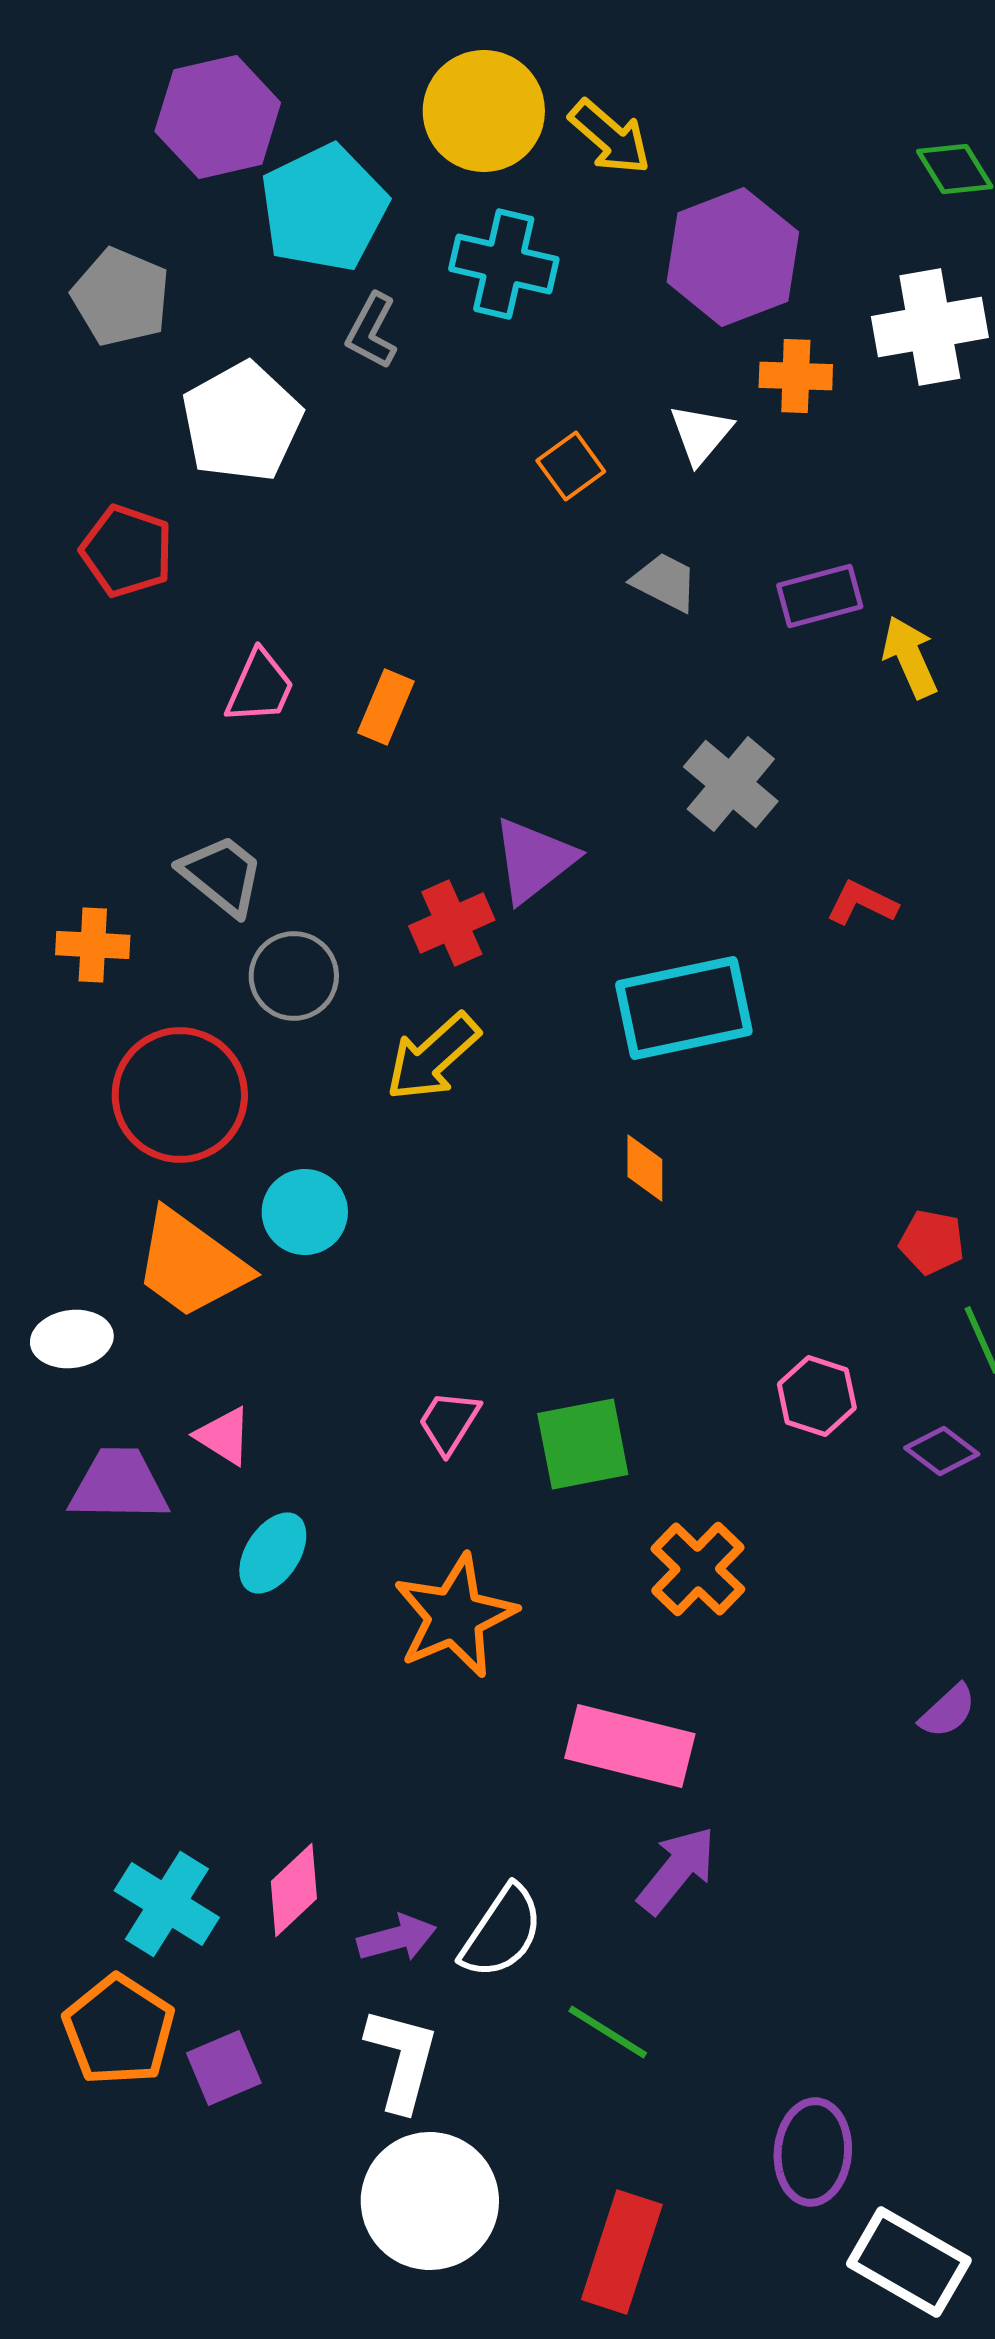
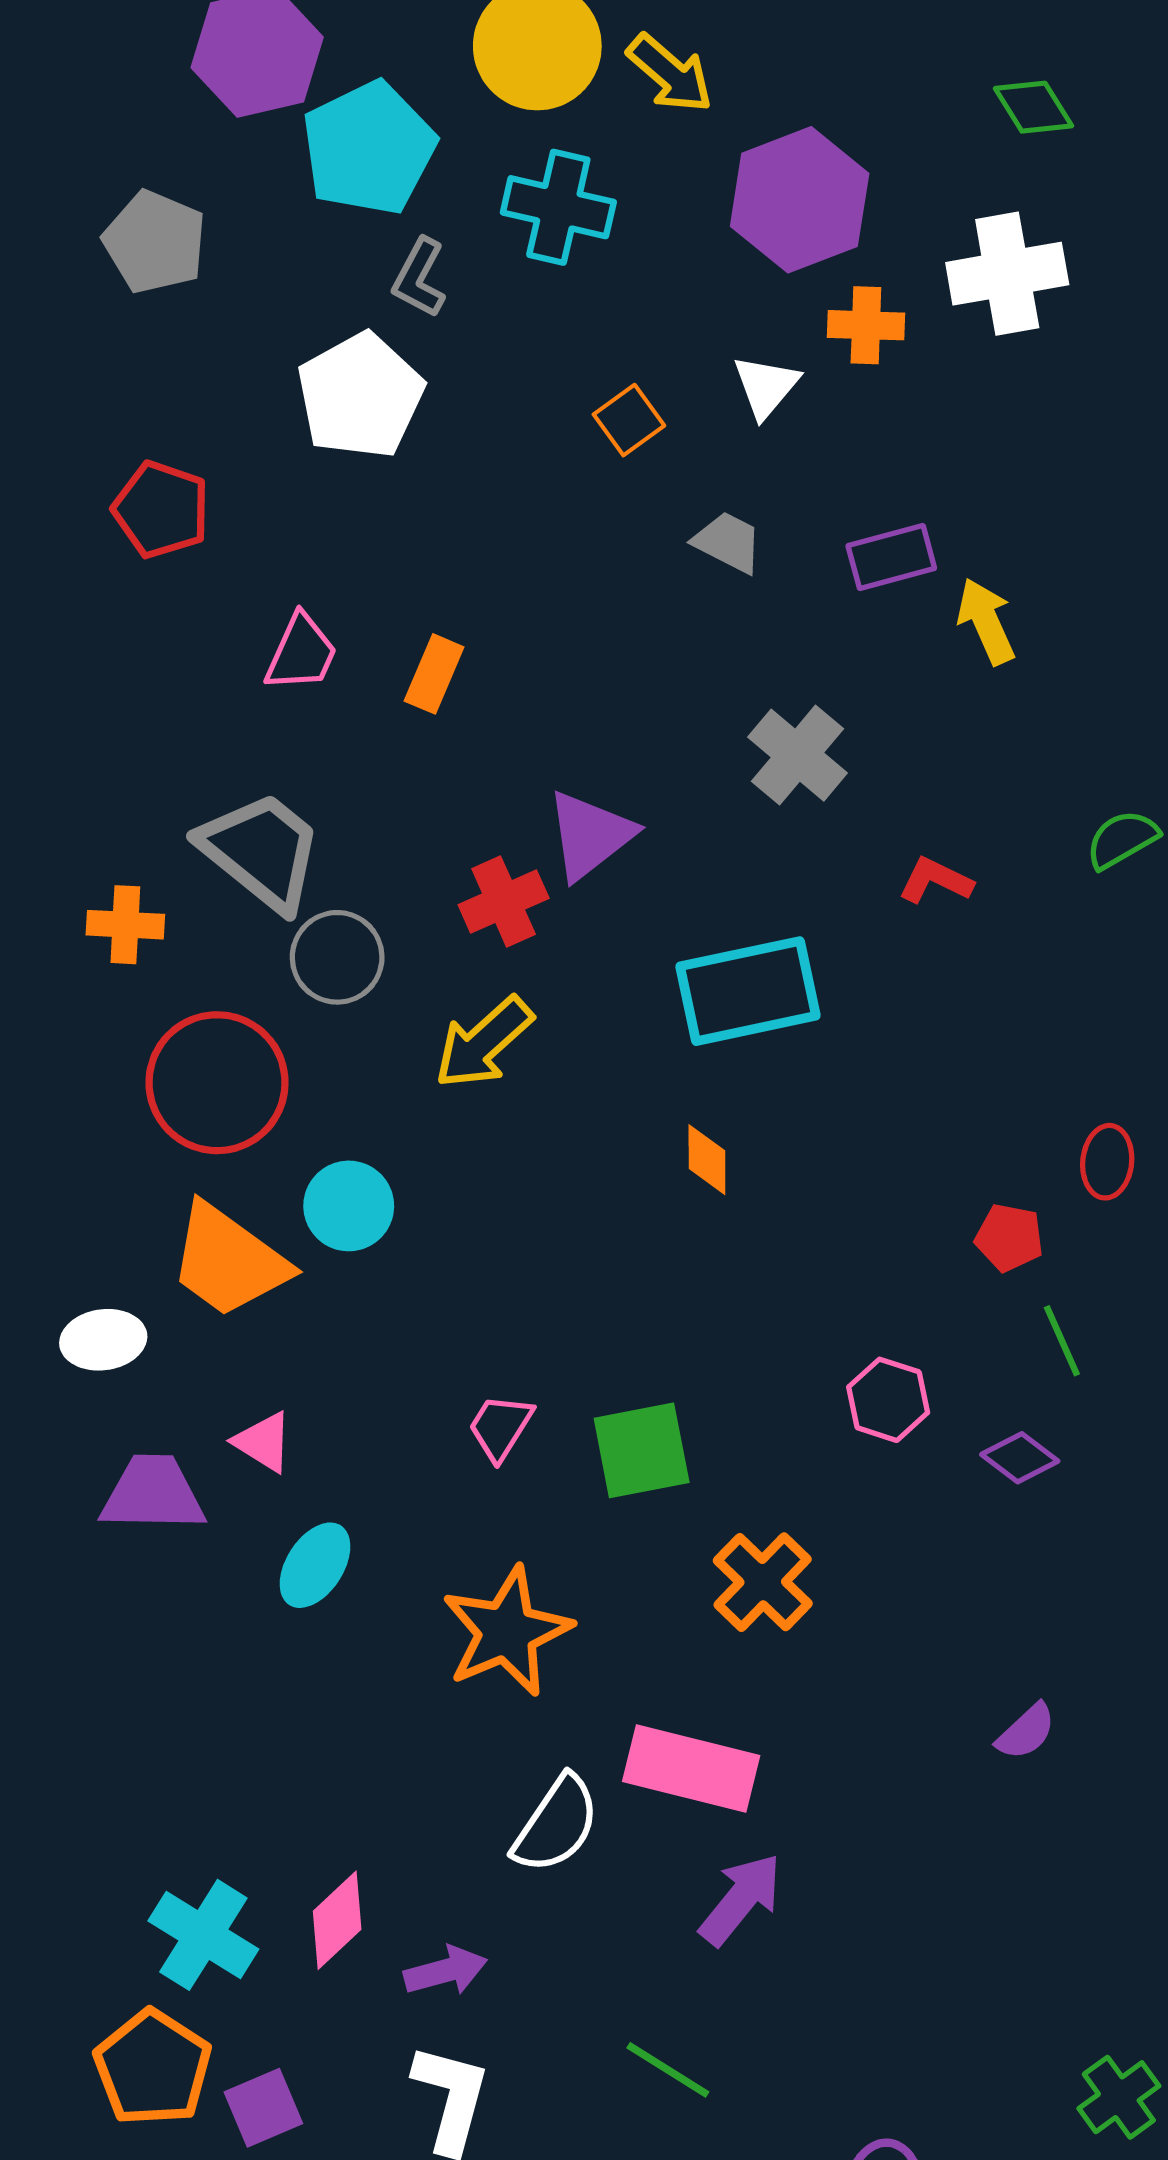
white pentagon: (242, 422) -> (360, 396), moved
gray trapezoid: (222, 875) -> (261, 851), size x1.4
white semicircle: (502, 1932) -> (556, 1824), moved

